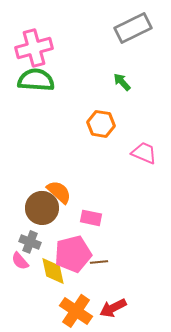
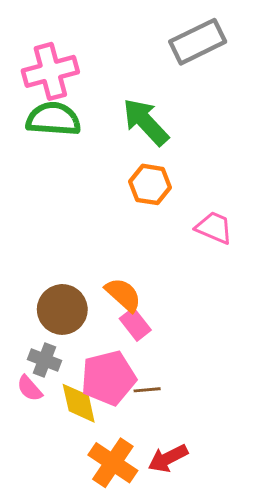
green arrow: (122, 82) -> (146, 122), moved, size x1.8
orange semicircle: (59, 192) -> (123, 295), moved
pink rectangle: (91, 218) -> (135, 324), turned 40

